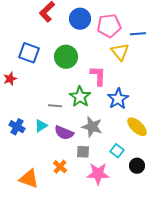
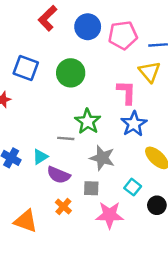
yellow triangle: (120, 52) -> (150, 72), moved
pink L-shape: (98, 76) -> (127, 92), moved
gray line: (55, 106) -> (66, 138), moved
purple semicircle: (64, 133) -> (59, 175), moved

